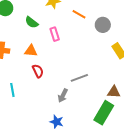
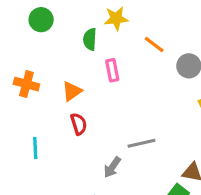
green semicircle: (32, 22) -> (90, 39), moved, turned 48
orange triangle: (31, 51) -> (72, 91), turned -48

